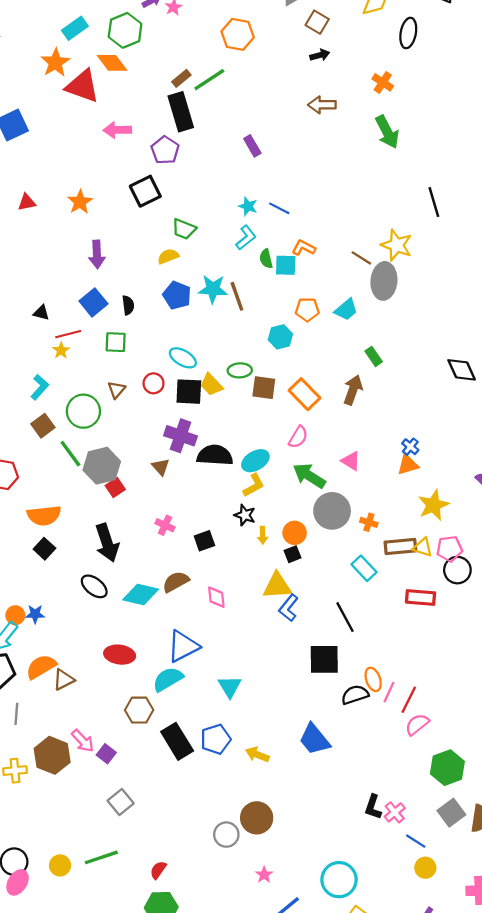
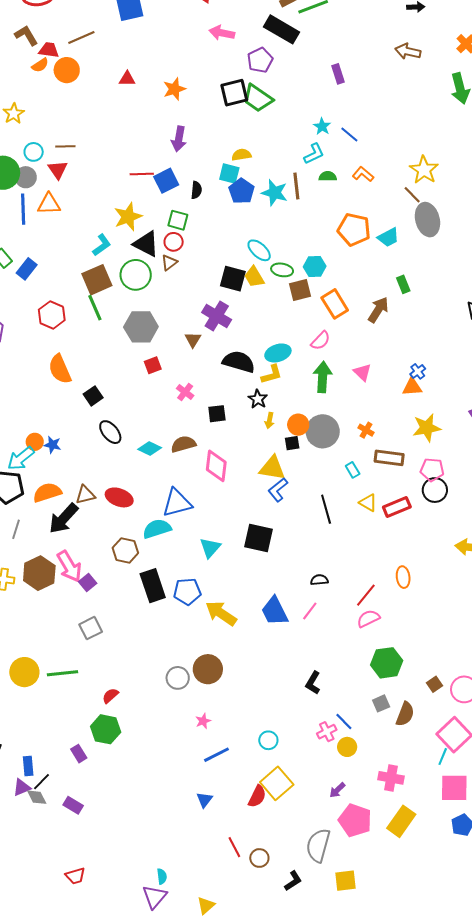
black rectangle: (181, 112) -> (281, 29), turned -56
green trapezoid: (184, 229) -> (258, 98), moved, size x1.4
yellow star: (397, 245) -> (424, 170), moved
green semicircle: (266, 259) -> (328, 176), turned 90
cyan square: (286, 265) -> (229, 174), moved
gray ellipse: (384, 281) -> (427, 220), turned -32
brown line: (237, 296) -> (296, 186), moved
orange pentagon: (307, 310) -> (354, 230), size x1.5
black triangle: (41, 313) -> (146, 244), moved, size x1.8
red line: (68, 334) -> (142, 174), moved
cyan hexagon: (280, 337) -> (315, 266), moved
yellow star: (61, 350) -> (128, 217), size x1.8
cyan ellipse: (183, 358) -> (259, 250), moved
red circle: (154, 383) -> (174, 242), moved
brown square: (264, 388) -> (300, 290), turned -35
brown square: (43, 426) -> (97, 280), size x1.4
green line: (70, 454) -> (95, 308), moved
black semicircle: (215, 455) -> (239, 362), moved
green arrow: (309, 476) -> (323, 377), turned 48
red square: (115, 488) -> (153, 365), moved
gray circle: (332, 511) -> (323, 431), moved
orange semicircle: (44, 515) -> (60, 369), moved, turned 60
black arrow: (107, 543) -> (63, 518), moved, turned 48
yellow triangle: (423, 547) -> (368, 503), moved
black square: (44, 549) -> (93, 396), moved
cyan rectangle: (364, 568) -> (353, 470), size x0.7
cyan diamond: (141, 595) -> (150, 448), size x0.7
pink diamond: (216, 597) -> (216, 466), size x1.5
red rectangle: (421, 598) -> (397, 507), turned -40
black square: (324, 659) -> (259, 538), moved
orange ellipse: (373, 679) -> (403, 577), moved
brown triangle: (64, 680) -> (85, 495), moved
pink line: (389, 692) -> (310, 611), moved
black semicircle: (355, 695) -> (319, 580), size x0.7
pink arrow: (83, 741) -> (69, 566), size x1.4
yellow arrow: (257, 755) -> (221, 613), size x1.5
pink cross: (395, 812) -> (327, 732), moved
gray square: (451, 813) -> (381, 703), size x0.7
yellow circle: (60, 865) -> (24, 672), size x1.5
cyan circle: (339, 880) -> (268, 740), size x0.6

